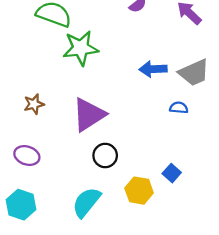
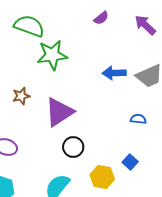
brown star: (34, 104) -> (21, 96), moved
blue semicircle: (179, 108) -> (138, 119), moved

